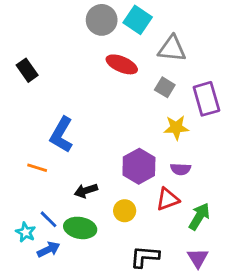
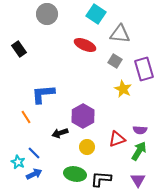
gray circle: (102, 20) -> (47, 14), moved
yellow star: (176, 128) -> (123, 89), turned 30
blue L-shape: (61, 135) -> (43, 94), turned 55
purple hexagon: (139, 166) -> (83, 116), moved
orange line: (37, 168) -> (26, 117), turned 40
purple semicircle: (181, 169) -> (140, 130), moved
green ellipse: (80, 228) -> (75, 174), moved

